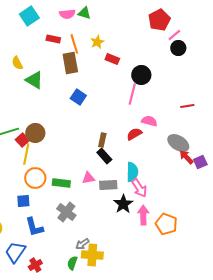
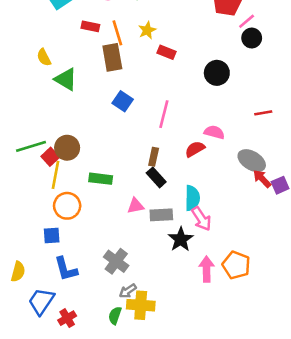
black circle: (141, 75) -> (217, 73), moved
pink line: (132, 94) -> (164, 114), moved
green rectangle: (61, 183) -> (101, 179), moved
gray cross: (66, 212) -> (116, 261), moved
pink arrow: (143, 215) -> (207, 269), moved

